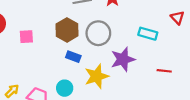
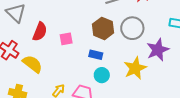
blue rectangle: (73, 57) -> (96, 55), moved
cyan circle: (65, 88) -> (102, 75), moved

